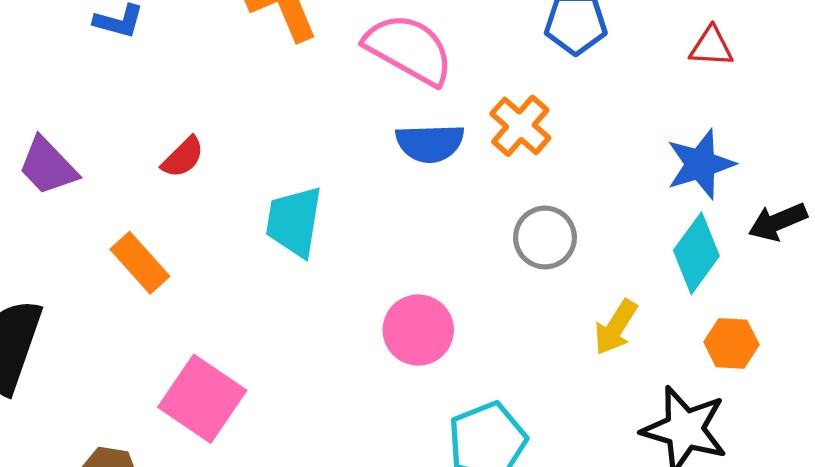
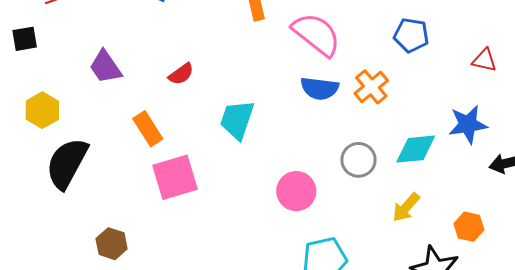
gray circle: (545, 238) -> (358, 160), moved
cyan diamond: (696, 253) -> (416, 149), moved, turned 39
pink square: (202, 399) -> (175, 177), moved, turned 30

